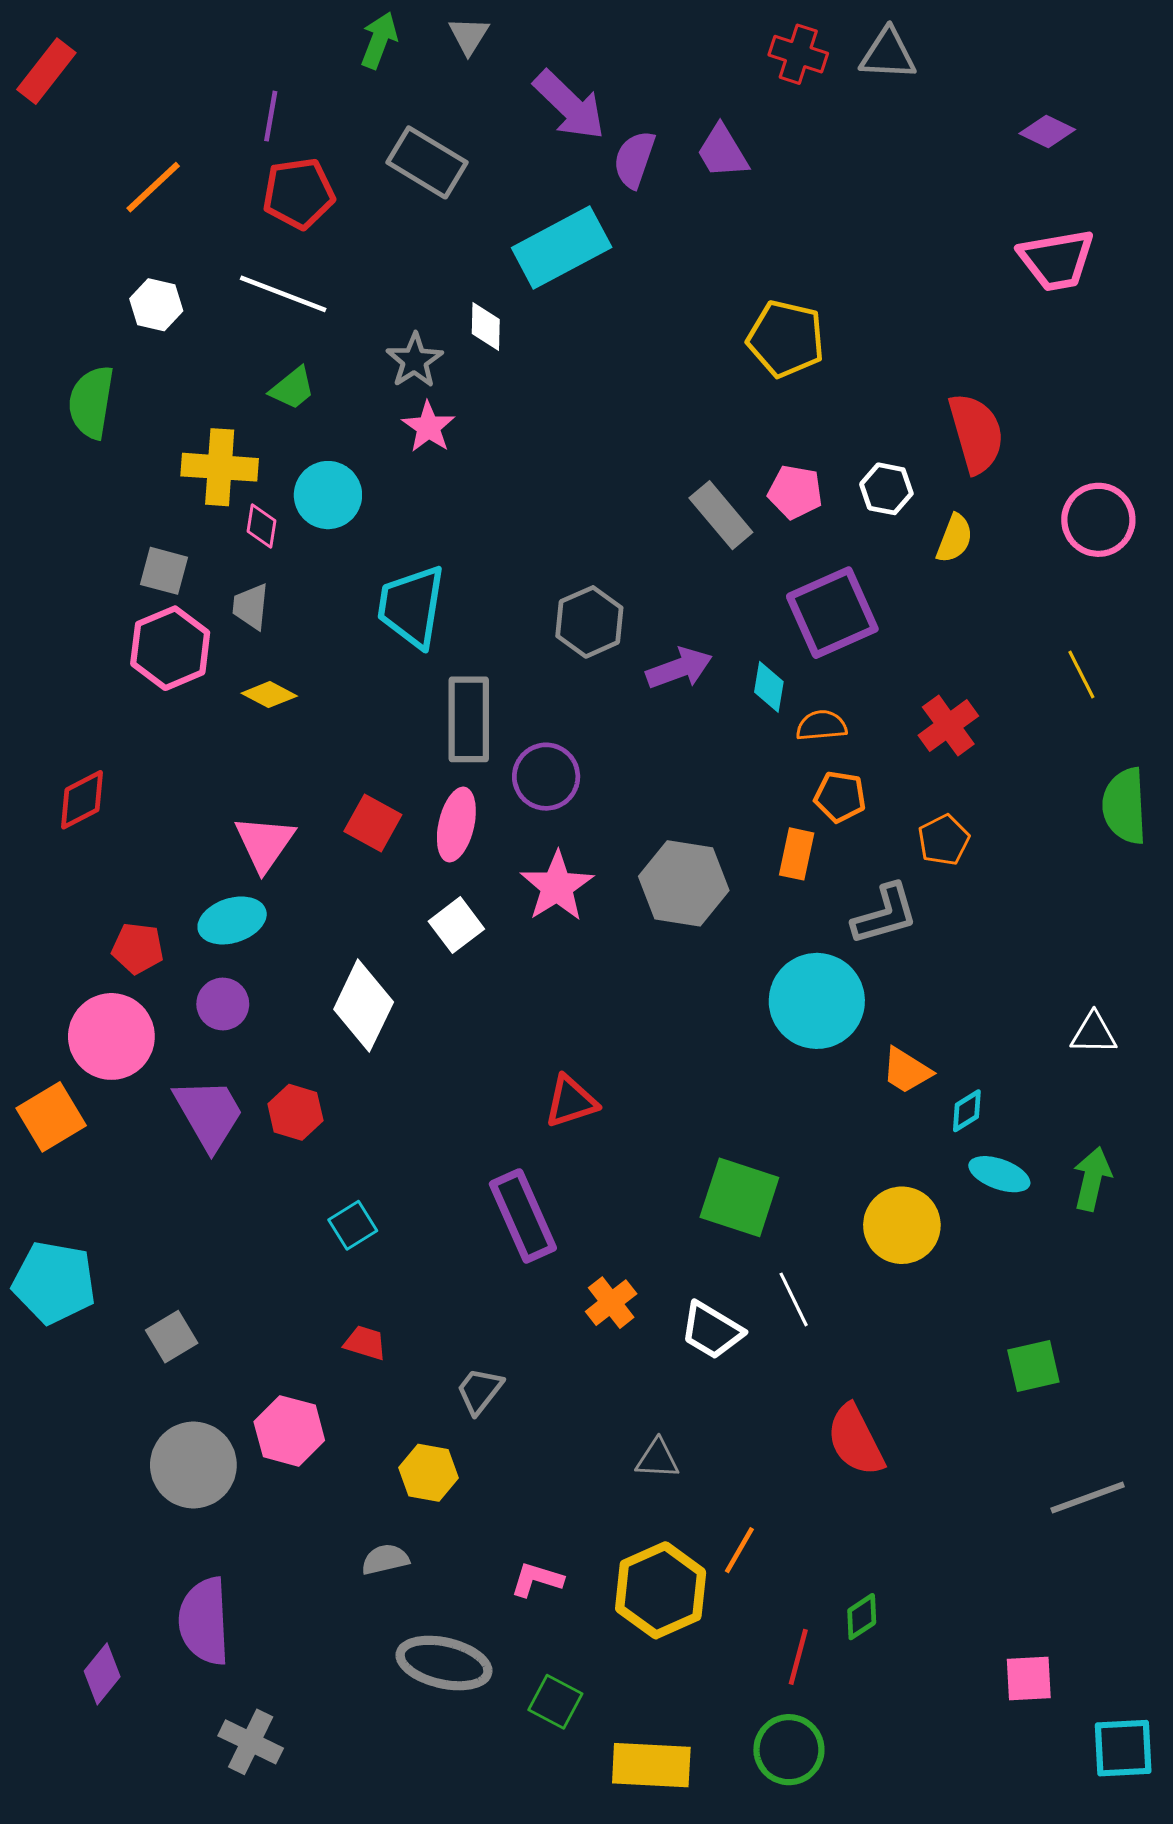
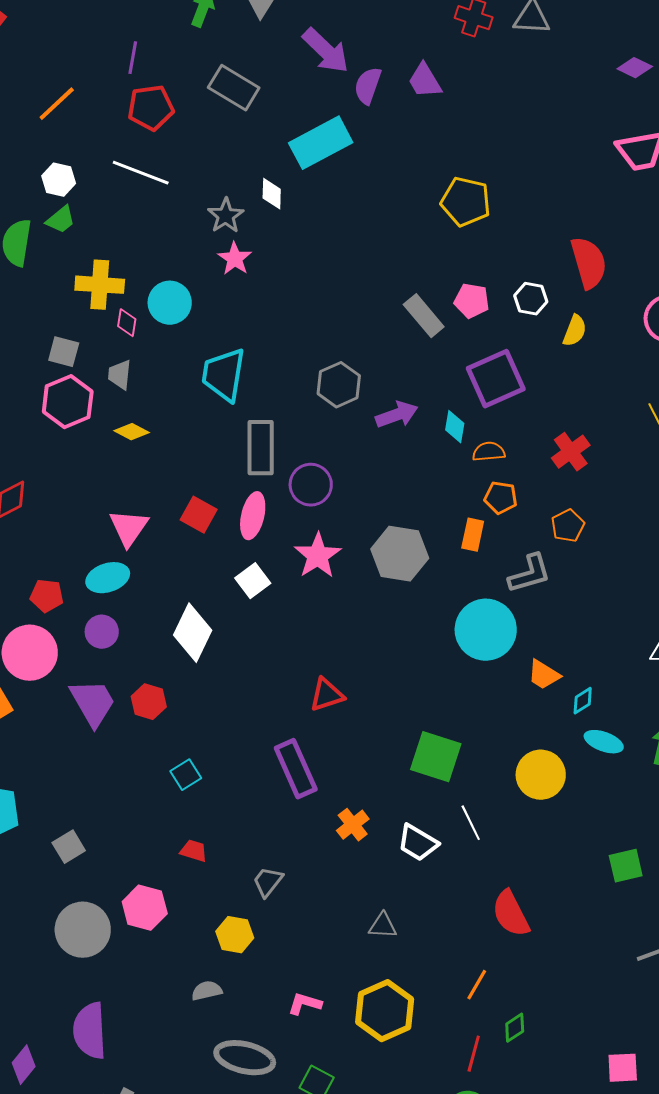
green trapezoid: (292, 388) -> (61, 220), moved
orange line: (739, 1550) -> (477, 985), moved

